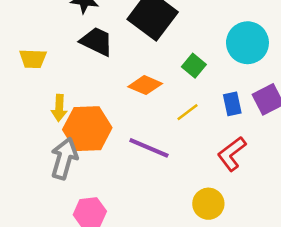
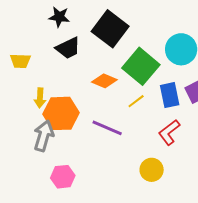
black trapezoid: (97, 41) -> (68, 48), turned 128
green square: (194, 66) -> (141, 66), size x2.0
blue rectangle: (232, 104) -> (170, 95), size x1.4

